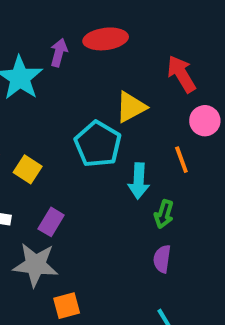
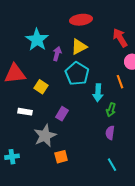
purple arrow: (59, 53) -> (57, 54), moved
yellow triangle: (131, 107) -> (79, 47), moved
purple rectangle: (51, 222) -> (62, 114), moved
gray star: (35, 265) -> (45, 136), turned -30

